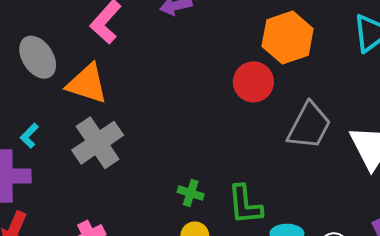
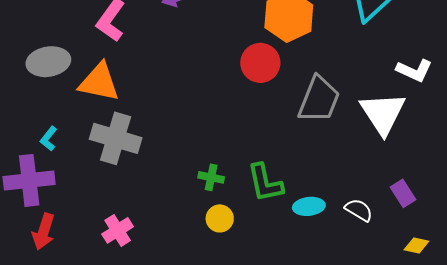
gray ellipse: (38, 57) -> (48, 62), turned -60
gray cross: (98, 143) -> (116, 138), turned -33

